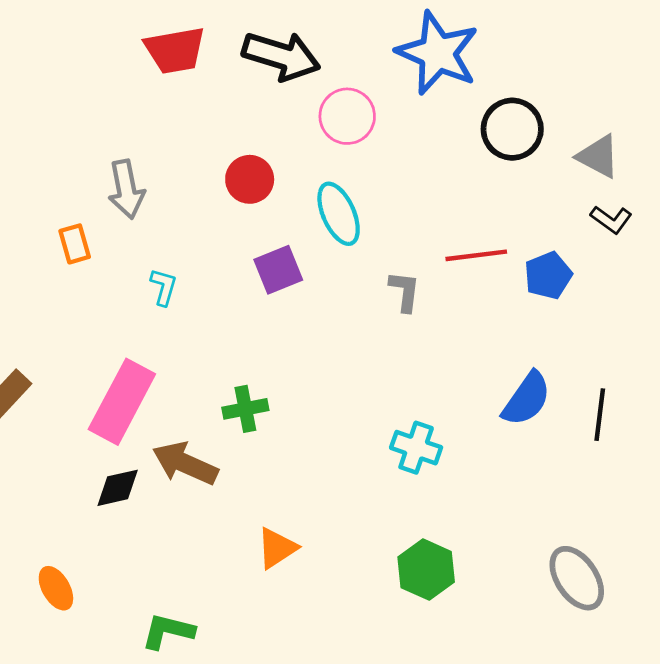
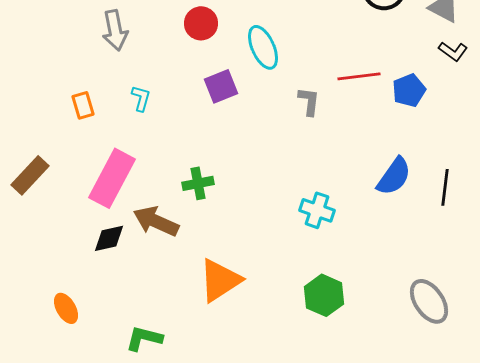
orange rectangle: (75, 244) -> (83, 105), moved
orange triangle: (277, 548) -> (220, 280), size x1.5

